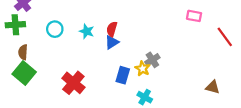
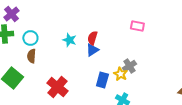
pink rectangle: (194, 16) -> (137, 26), moved
cyan circle: (55, 29) -> (30, 38), moved
brown semicircle: (23, 52) -> (31, 56), moved

